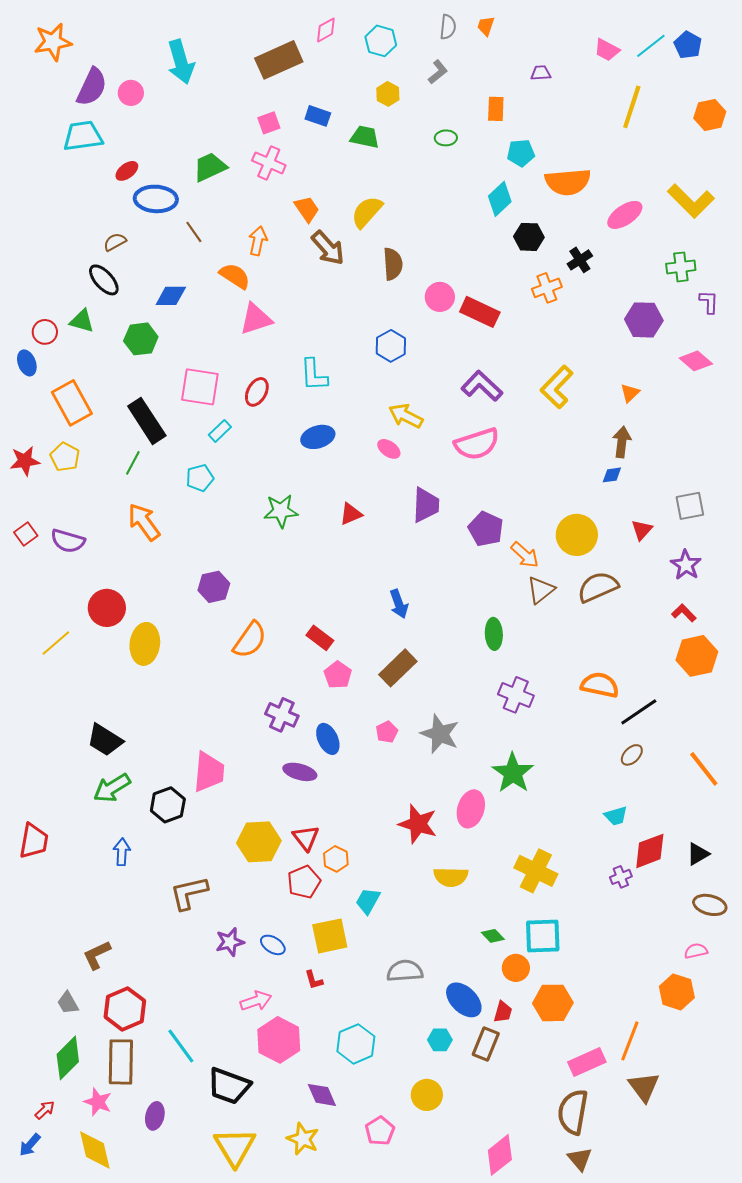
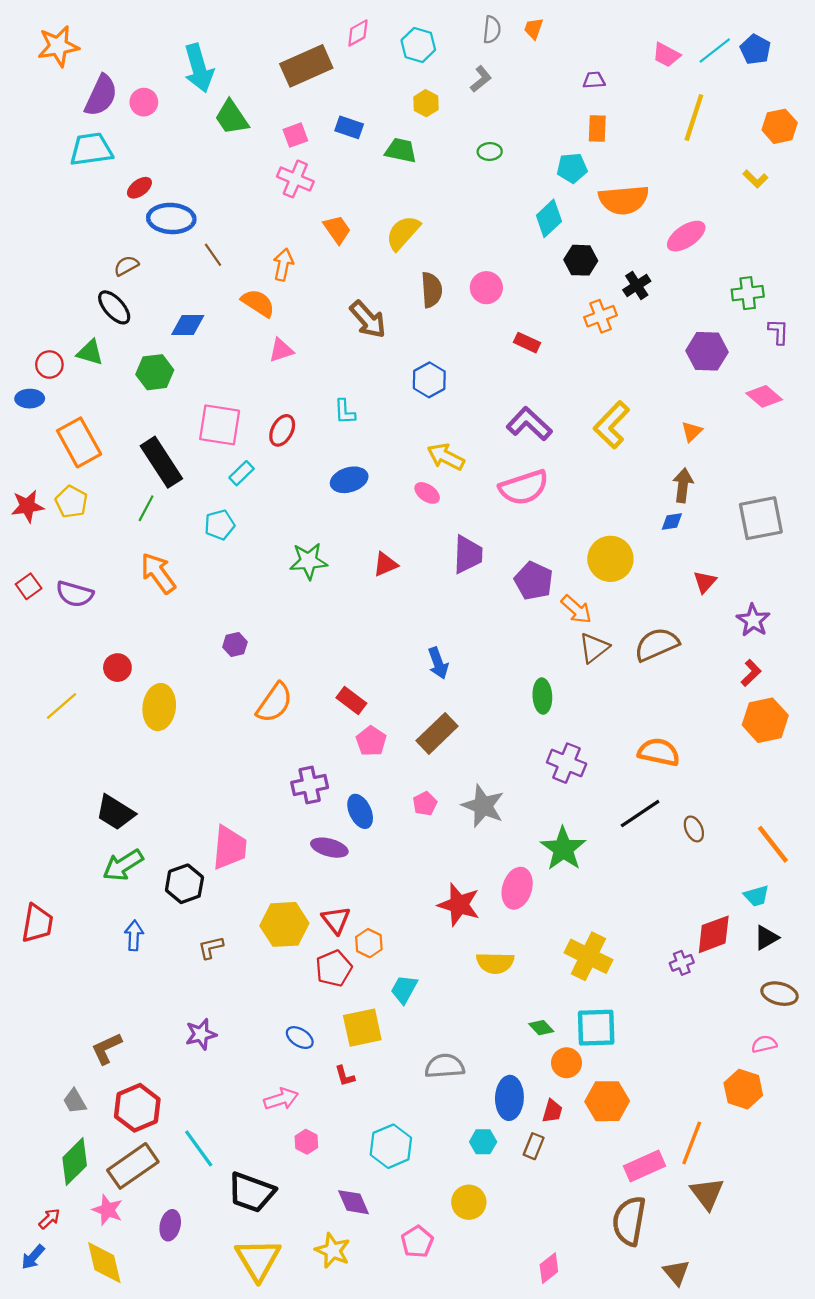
orange rectangle: (496, 109) -> (597, 128), moved
green trapezoid: (210, 167) -> (232, 117), moved, turned -99
yellow L-shape: (691, 201) -> (755, 179), moved, size x0.5
brown arrow: (328, 248) -> (368, 319), moved
pink circle: (440, 297) -> (486, 288), moved
red rectangle: (480, 312) -> (527, 343), size x0.6
pink triangle: (256, 319) -> (281, 350), size x0.7
blue ellipse: (27, 363) -> (30, 399), turned -70
cyan L-shape: (314, 375) -> (345, 412), size x0.7
gray square: (690, 506) -> (761, 518), moved, size x1.4
yellow circle: (577, 535) -> (610, 559), moved
purple hexagon: (214, 587) -> (235, 644), size x0.7
red circle: (107, 608) -> (117, 668), size x0.7
red L-shape: (684, 613) -> (751, 673), turned 90
black line: (639, 712) -> (640, 814), moved
purple cross: (282, 715) -> (310, 785), turned -36
brown ellipse: (632, 755) -> (694, 829), turned -70
cyan trapezoid: (616, 816) -> (756, 896), moved
brown L-shape: (189, 893) -> (211, 947), moved, size x0.6
purple star: (230, 942) -> (201, 1034), moved
blue ellipse: (464, 1000) -> (509, 1098), turned 48
pink hexagon: (279, 1040) -> (306, 1142), size x0.5
brown rectangle: (486, 1044) -> (534, 1146), size x0.7
brown rectangle: (121, 1062) -> (133, 1166), turned 54
pink diamond: (500, 1155) -> (549, 1268), size x0.7
brown triangle: (580, 1159) -> (676, 1272), moved

